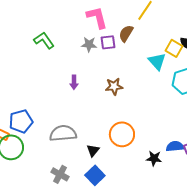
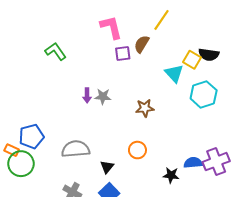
gray star: (89, 44) -> (103, 97), moved
brown star: (114, 86) -> (145, 108), moved
orange circle: (122, 134) -> (137, 150), size x0.7

